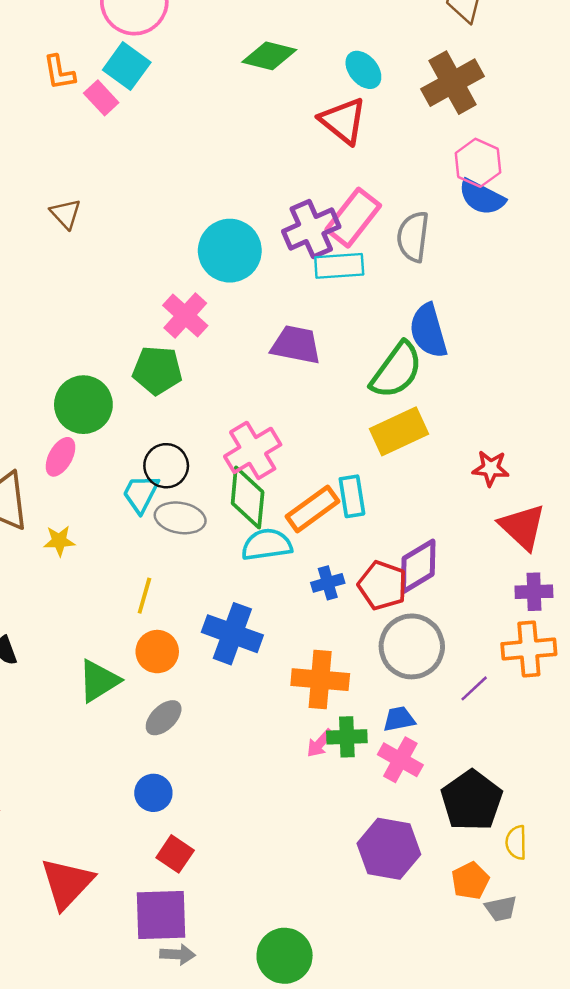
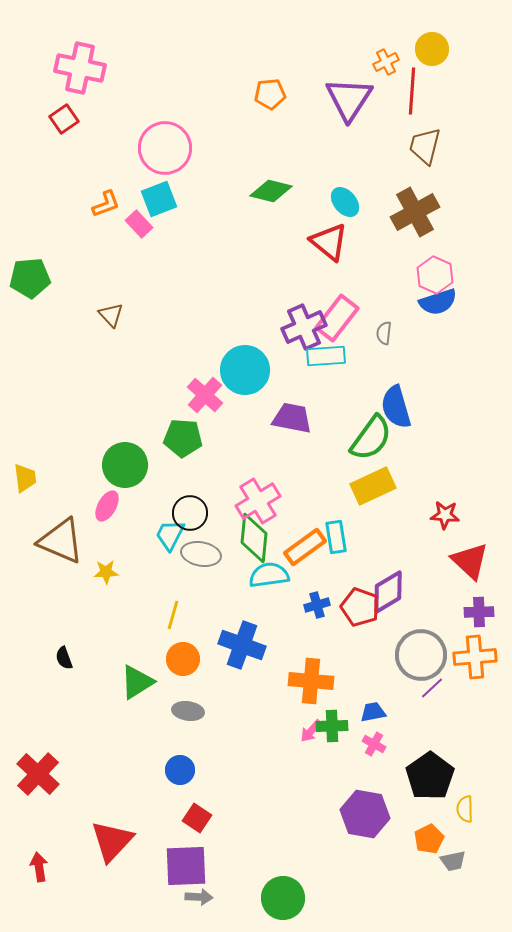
cyan square: (127, 66) -> (159, 199), turned 33
orange L-shape: (59, 72) -> (106, 204), turned -100
blue semicircle: (482, 197) -> (438, 302), turned -45
gray semicircle: (413, 237) -> (384, 333), size x0.6
cyan circle: (230, 251) -> (245, 370), moved
gray circle: (412, 646) -> (421, 655), moved
gray ellipse: (164, 718) -> (188, 711), turned 52
pink cross: (400, 760) -> (374, 744), size x0.7

